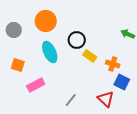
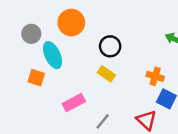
cyan ellipse: (50, 52) -> (53, 55), moved
yellow rectangle: (90, 56) -> (106, 74), moved
pink rectangle: (36, 85) -> (74, 103), moved

